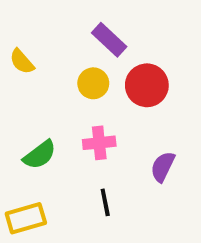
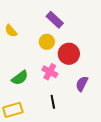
red circle: (147, 85) -> (69, 54), moved
pink cross: (99, 143) -> (50, 72), turned 35

